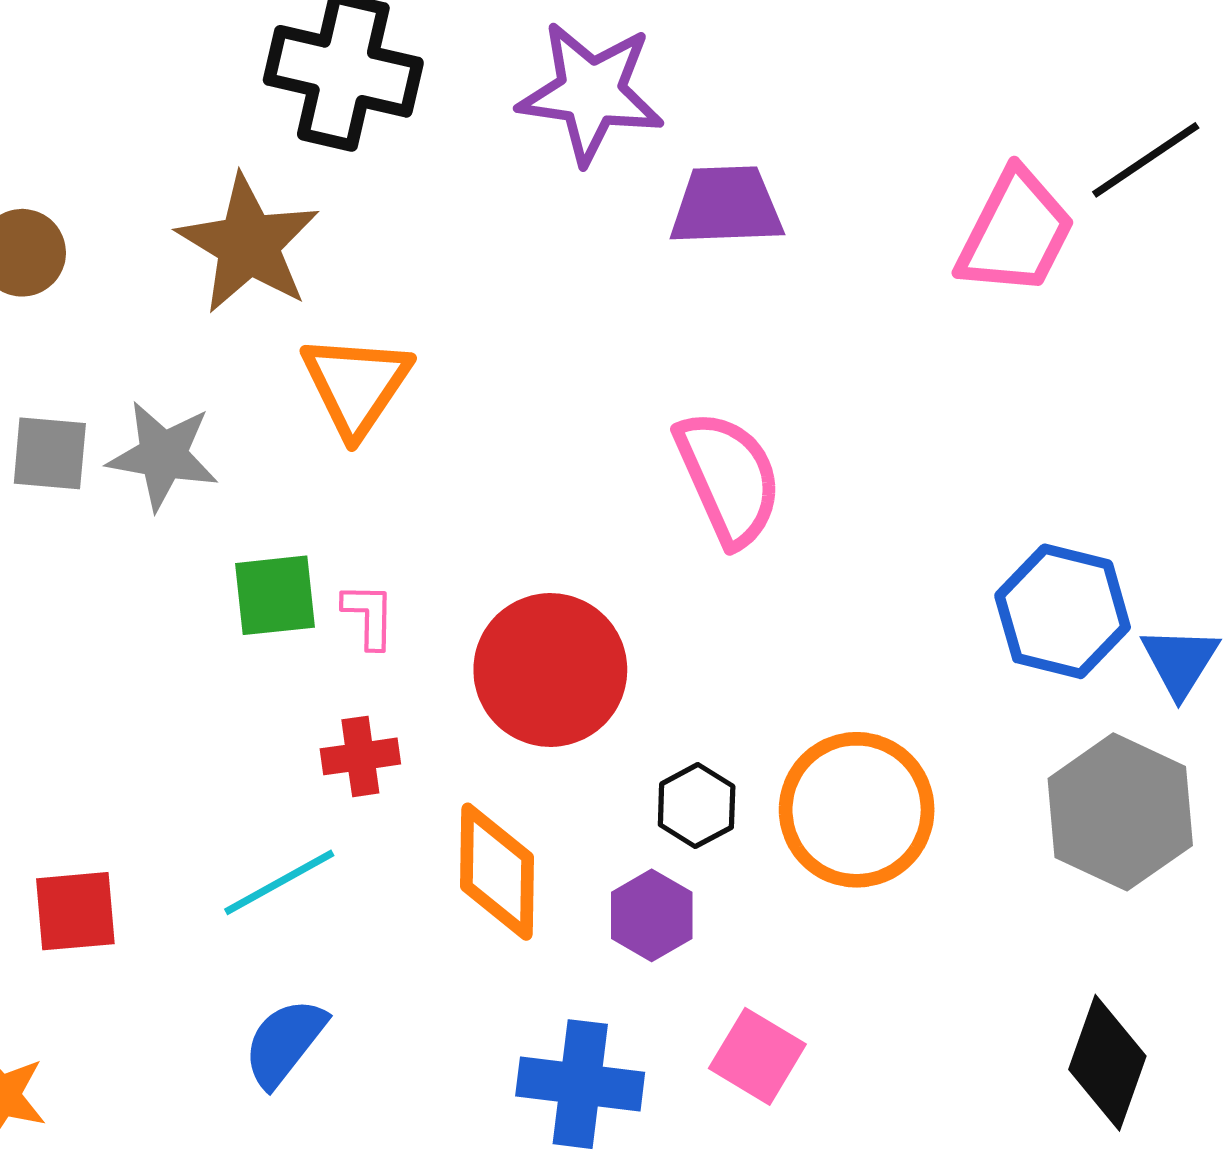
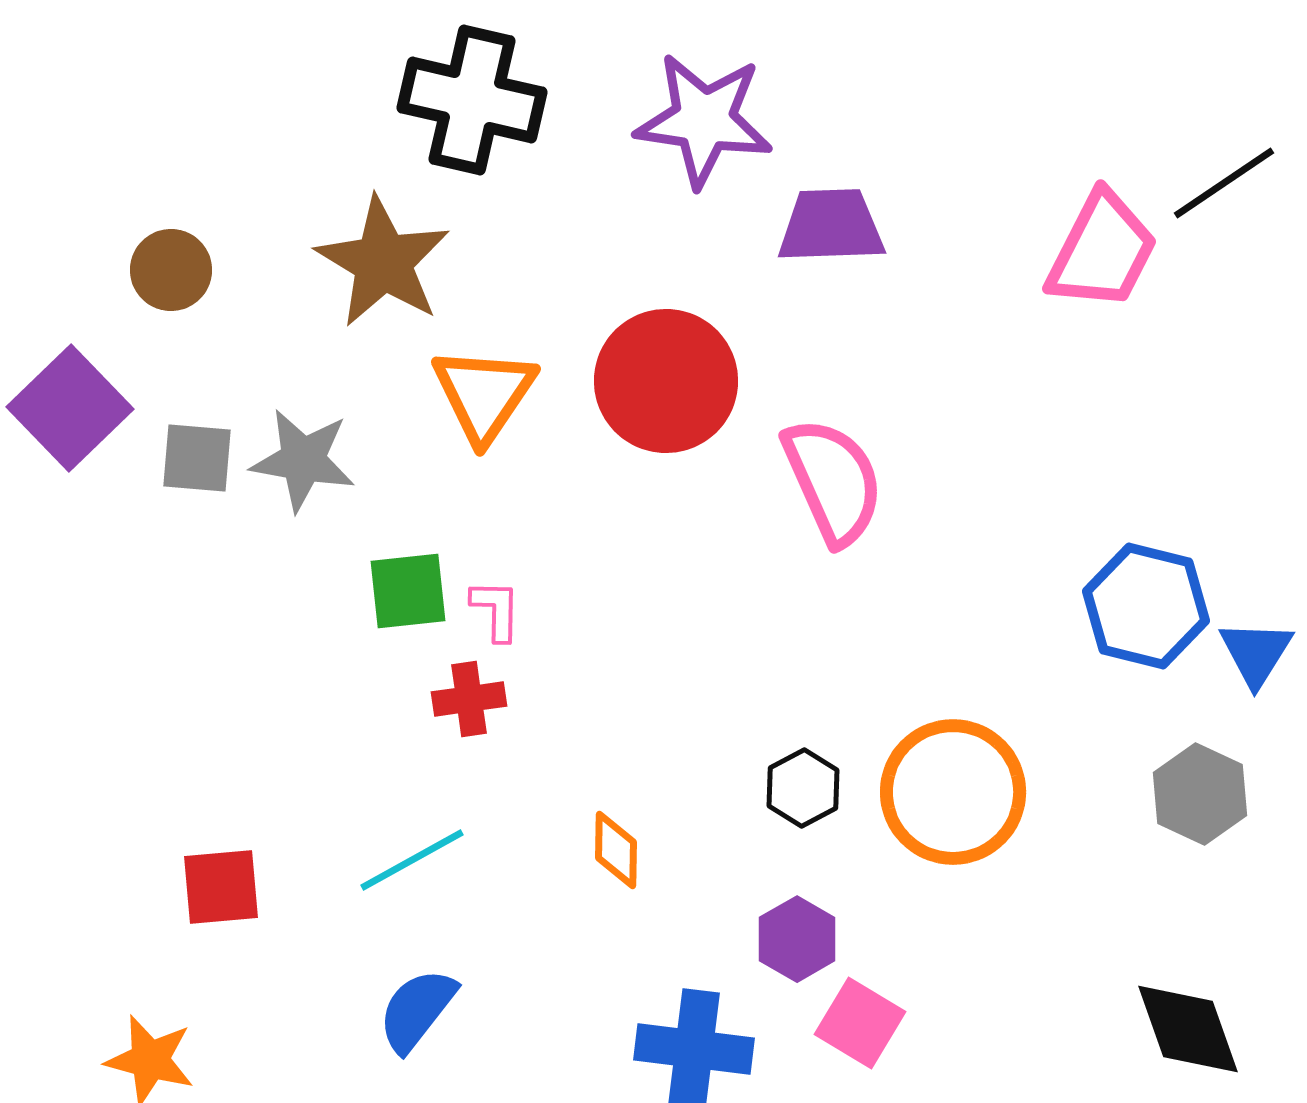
red circle: (550, 670) -> (666, 381), moved
red cross: (360, 756) -> (469, 699), moved
gray hexagon: (1120, 812) -> (1200, 794), size x0.7
orange diamond: (497, 872) -> (616, 850), size x0.6
purple hexagon: (652, 915) -> (797, 939), moved
black diamond: (1107, 1063) -> (1188, 1029), turned -39

